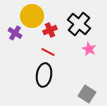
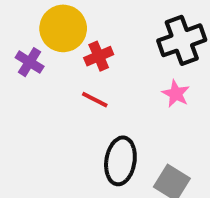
black cross: (79, 24) -> (182, 40), moved, turned 30
black ellipse: (44, 75) -> (120, 161), moved

